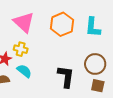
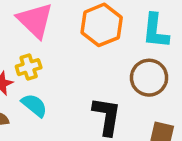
yellow cross: (21, 49) -> (29, 67), turned -32
brown circle: (95, 64) -> (149, 78), moved

